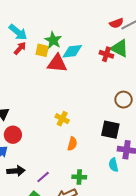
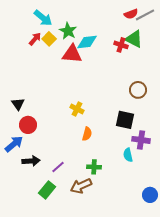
cyan arrow: (18, 32) -> (43, 18), moved
yellow square: (42, 50) -> (49, 39), moved, turned 32

